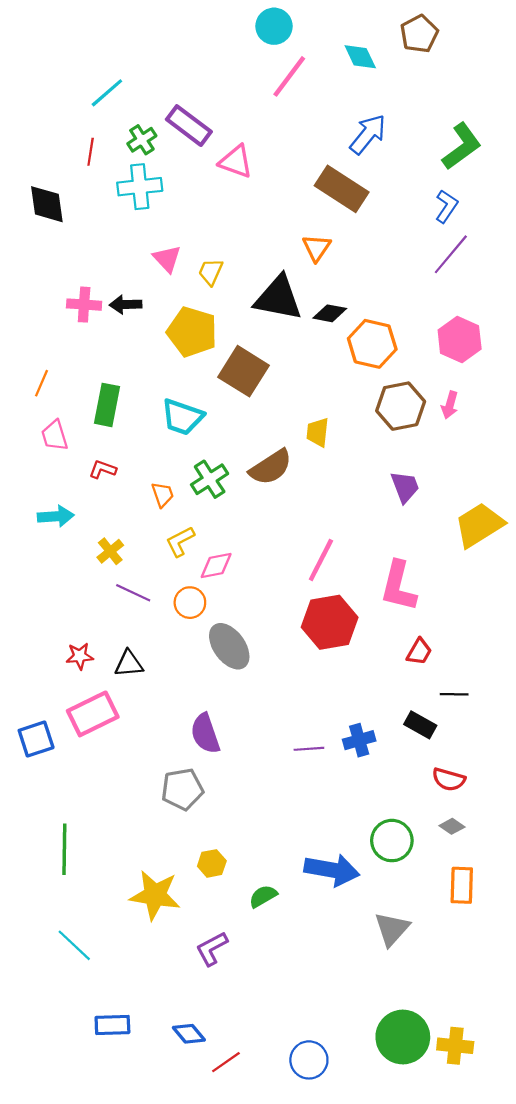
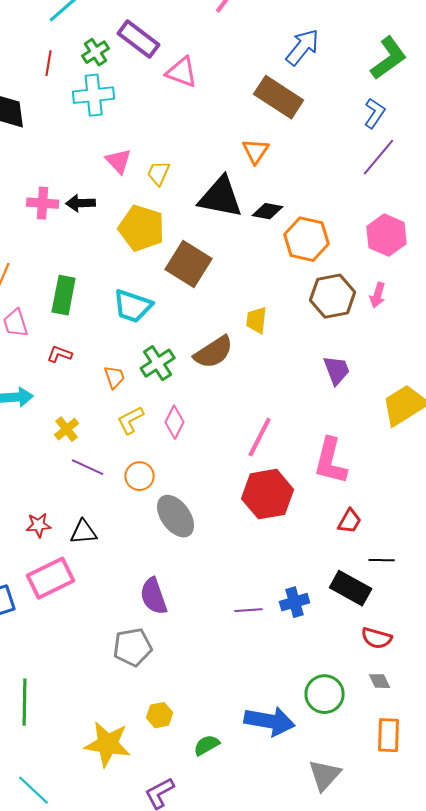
pink diamond: (216, 565) -> (175, 422), moved, turned -52
black rectangle: (420, 725) -> (351, 588), size x1.4
gray diamond: (452, 826) -> (380, 681), turned 30

